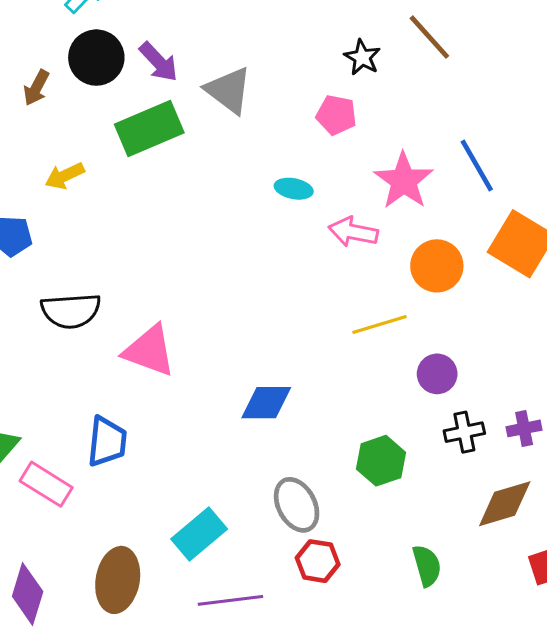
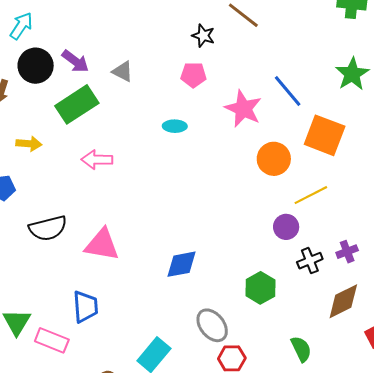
gray triangle: (229, 90) -> (123, 71), size x0.7
yellow arrow: (65, 176) -> (29, 144), turned -140
pink arrow: (353, 232) -> (97, 160), moved
yellow line: (380, 325) -> (311, 195), moved

